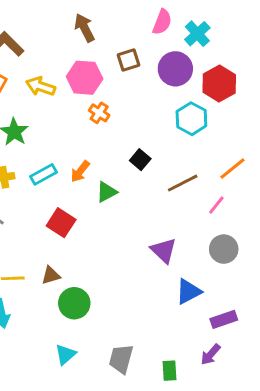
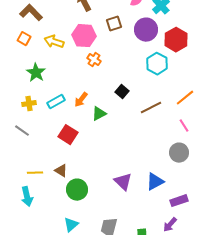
pink line: (216, 205) -> (184, 126), moved, turned -72
purple triangle: (164, 250) -> (123, 182), moved
brown triangle: (51, 275) -> (61, 171), turned 48

